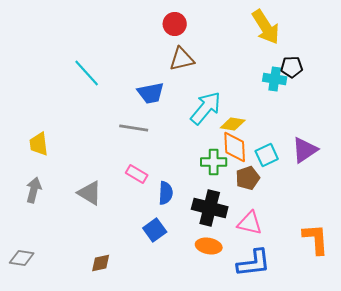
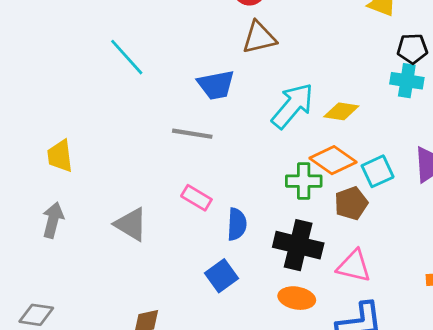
cyan cross: (275, 79) -> (407, 81), moved
yellow diamond: (233, 124) -> (341, 111), moved
orange diamond: (235, 147) -> (333, 160), turned -52

